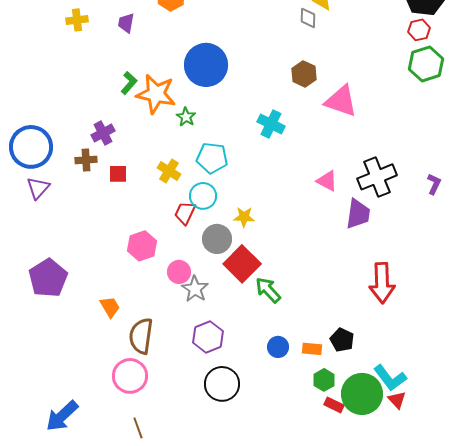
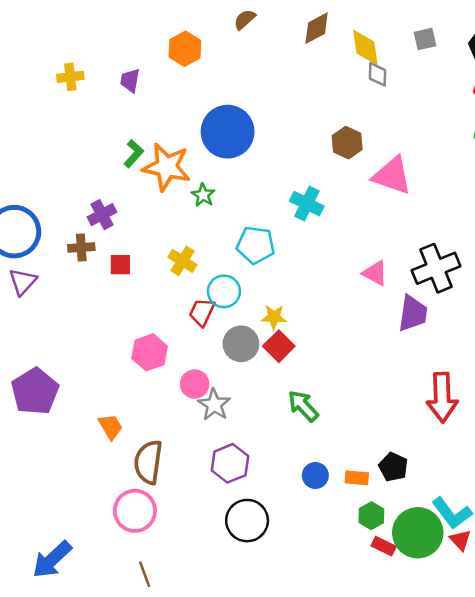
gray diamond: (308, 18) -> (378, 74), moved
cyan pentagon: (212, 158) -> (256, 245), moved
red square: (242, 264) -> (279, 346), moved, size x0.7

